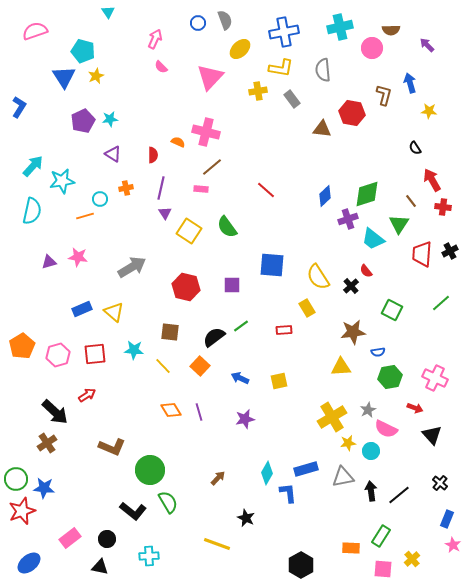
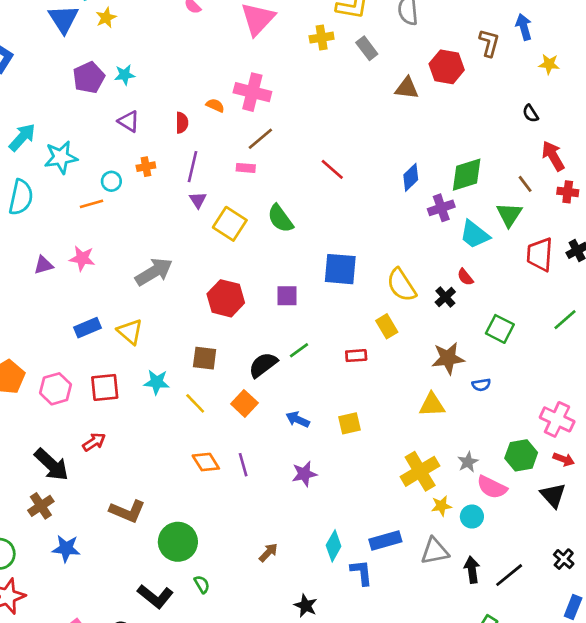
green hexagon: (390, 377) -> (521, 455), moved
red arrow: (415, 408) -> (564, 459), moved
blue star: (44, 488) -> (66, 548), moved
green semicircle: (168, 502) -> (202, 584), size x0.6

